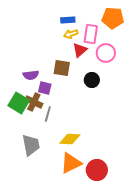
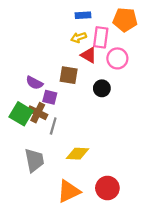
blue rectangle: (68, 20) -> (83, 15), moved
red triangle: (80, 50) -> (89, 55), turned -49
purple semicircle: (31, 75) -> (34, 83), turned 35
orange triangle: (71, 163) -> (69, 191), moved

